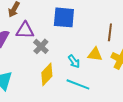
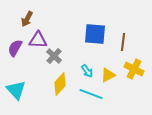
blue square: (64, 17) -> (95, 34), moved
yellow triangle: (95, 54) -> (108, 75), moved, turned -35

